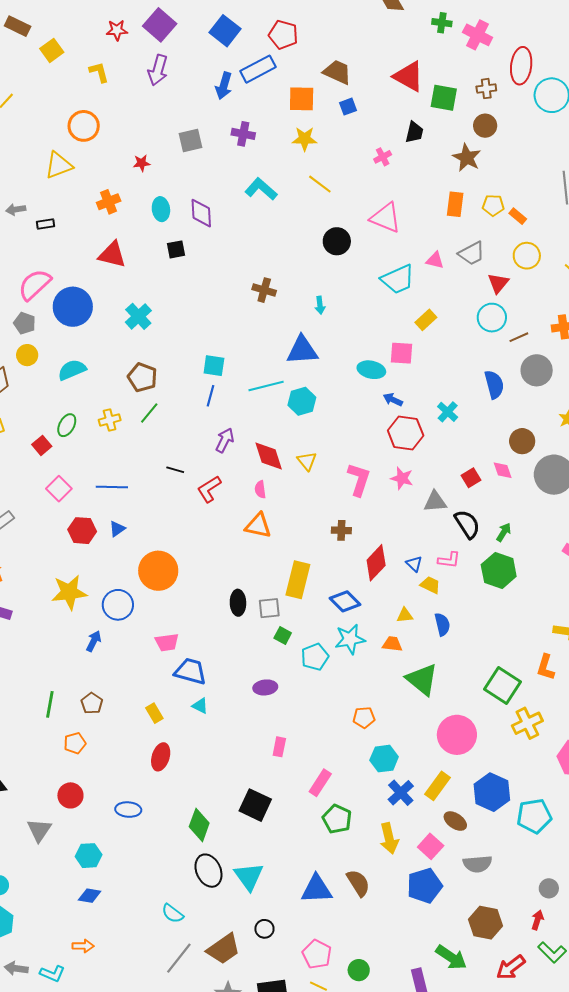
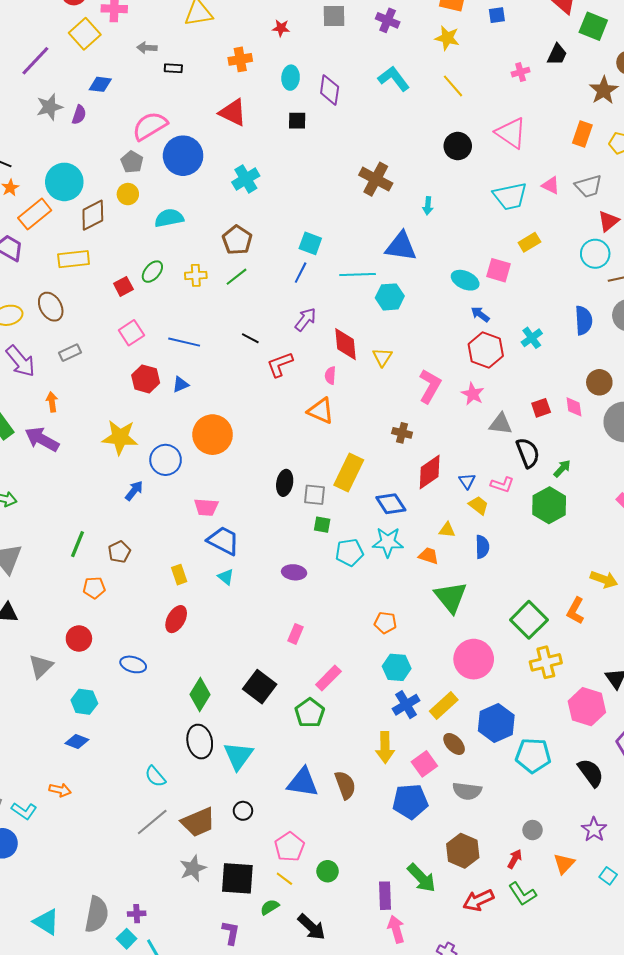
brown cross: (264, 290) -> (376, 179), size x1.4
green square: (283, 636) -> (322, 525), turned -30
green pentagon: (337, 819) -> (310, 713), moved

